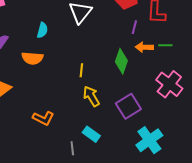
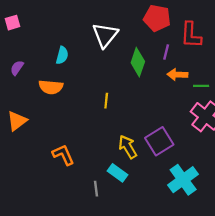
green line: (165, 45) -> (201, 86), moved
green diamond: (121, 61) -> (138, 62), moved
yellow arrow: (91, 96) -> (128, 147), moved
orange L-shape: (43, 118) -> (63, 155), turned -140

